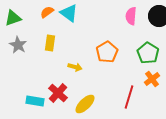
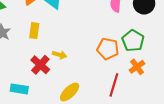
orange pentagon: (107, 52) -> (108, 49), moved, turned -30
red cross: (58, 93) -> (40, 65), moved

